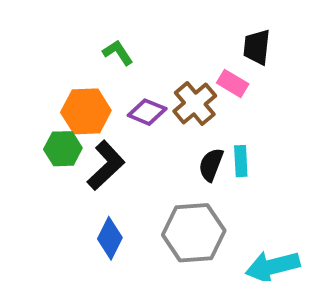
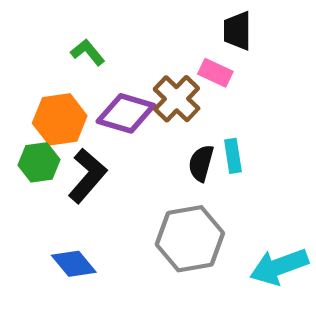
purple diamond: (147, 112) -> (126, 113), size x1.4
blue diamond: (110, 238) -> (74, 264), moved, turned -60

